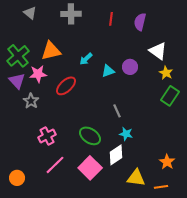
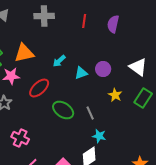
white triangle: (158, 51) -> (138, 67), moved
yellow star: (166, 73) -> (115, 95), moved
pink cross: (47, 136) -> (20, 138), turned -36
green ellipse: (90, 136) -> (63, 110), moved

